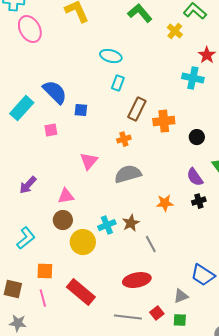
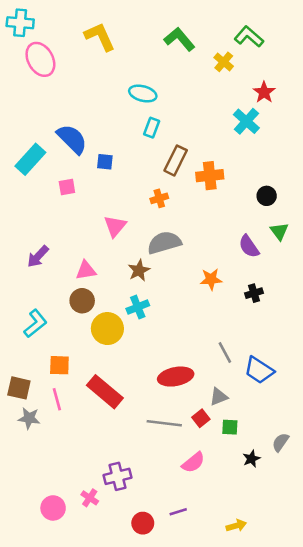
cyan cross: (193, 78) -> (246, 121), turned 30
black circle: (197, 137) -> (267, 196), moved
black cross: (199, 201) -> (254, 293), moved
brown star: (131, 223) -> (139, 270), moved
gray line: (151, 244) -> (225, 353), moved
gray triangle: (181, 296) -> (219, 397), moved
gray star: (18, 323) -> (29, 418), moved

